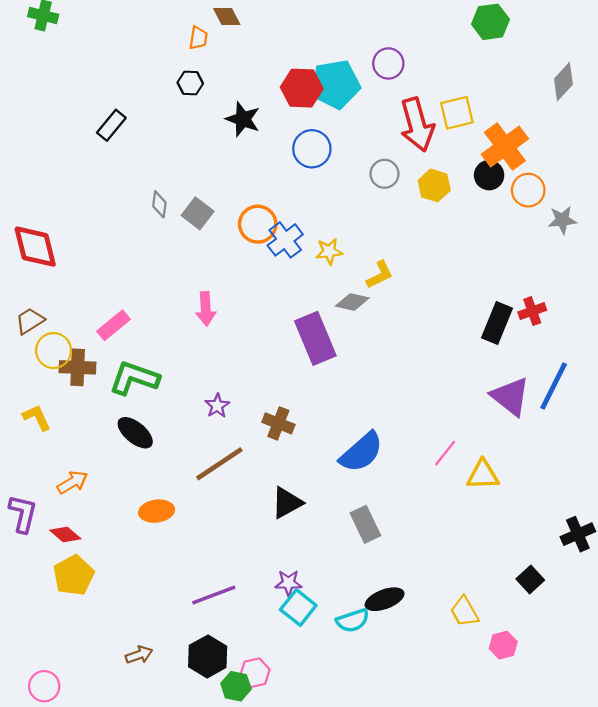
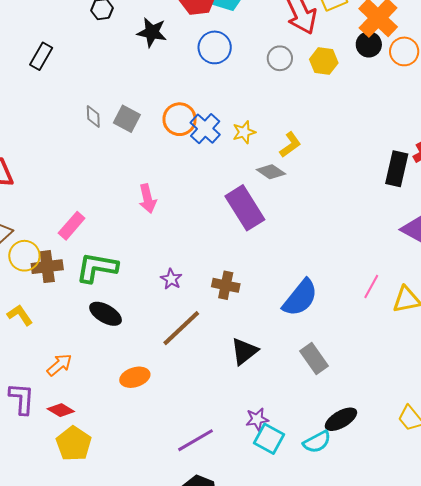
gray diamond: (352, 302) -> (271, 172), turned 32

